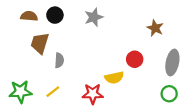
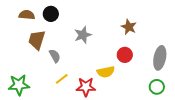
gray star: (94, 17) -> (83, 35), moved
brown star: (155, 28) -> (129, 27), moved
gray semicircle: (59, 60) -> (55, 56), turned -32
yellow line: (53, 92) -> (62, 79), moved

